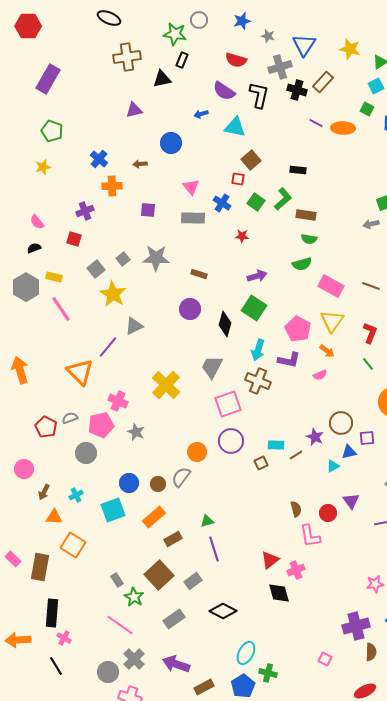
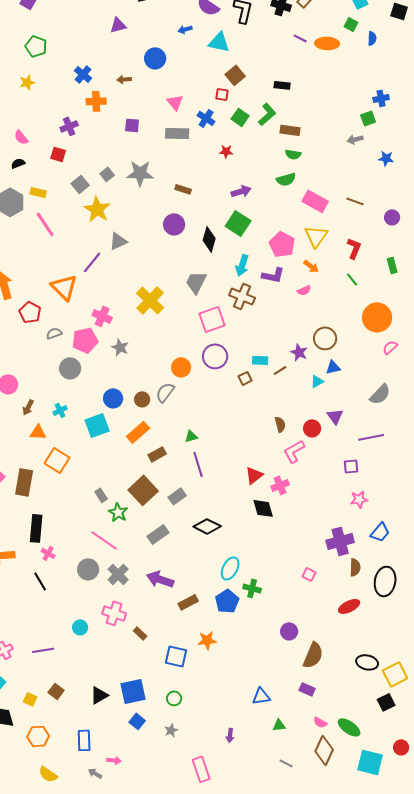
red pentagon: (46, 427) -> (30, 312), moved
purple square: (367, 438) -> (351, 466), moved
pink L-shape: (310, 536) -> (294, 451), turned 70
gray circle: (108, 672) -> (88, 569), moved

